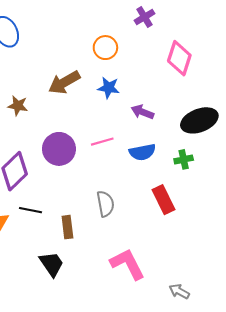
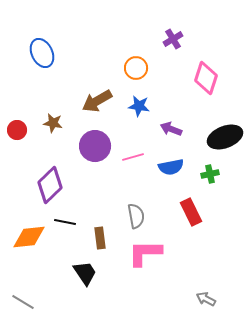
purple circle: (59, 149) -> (95, 146), moved
pink L-shape: (128, 264) -> (145, 253), moved, turned -63

